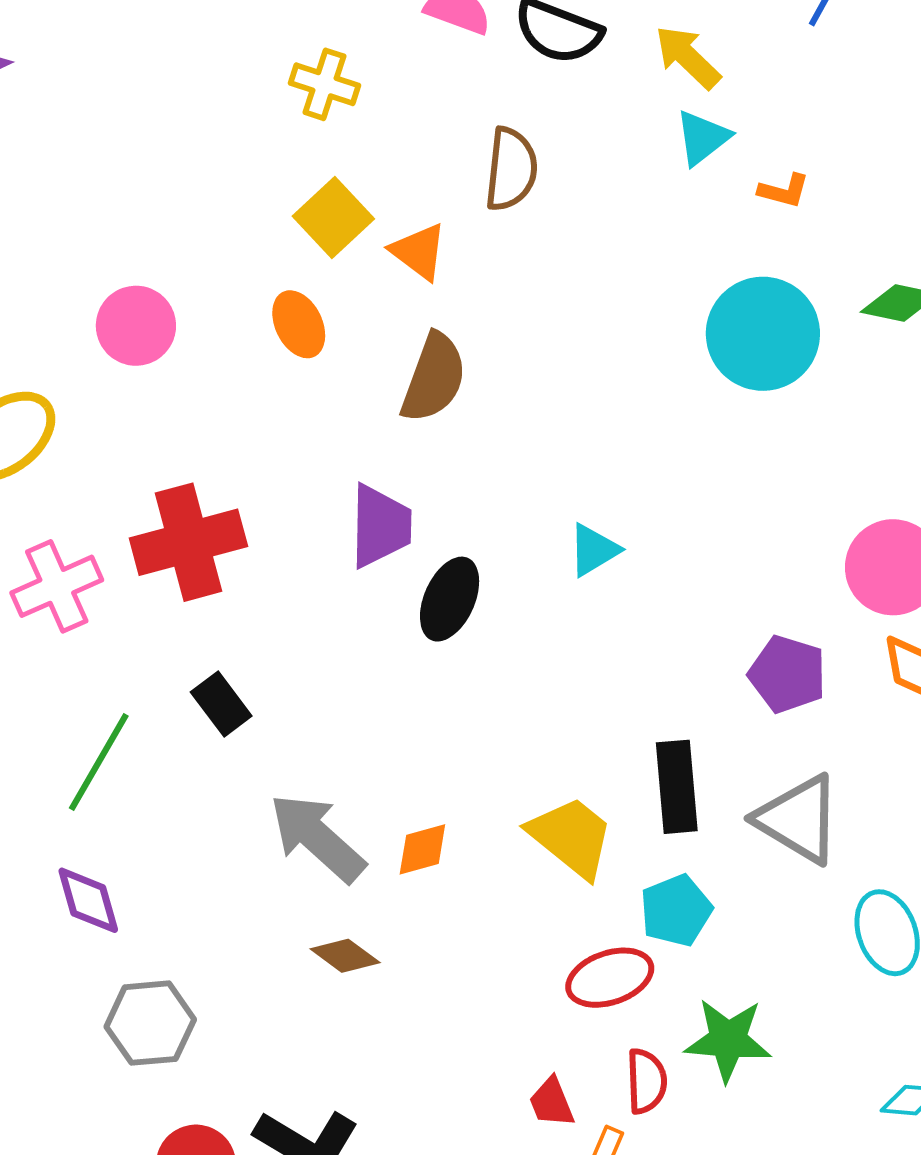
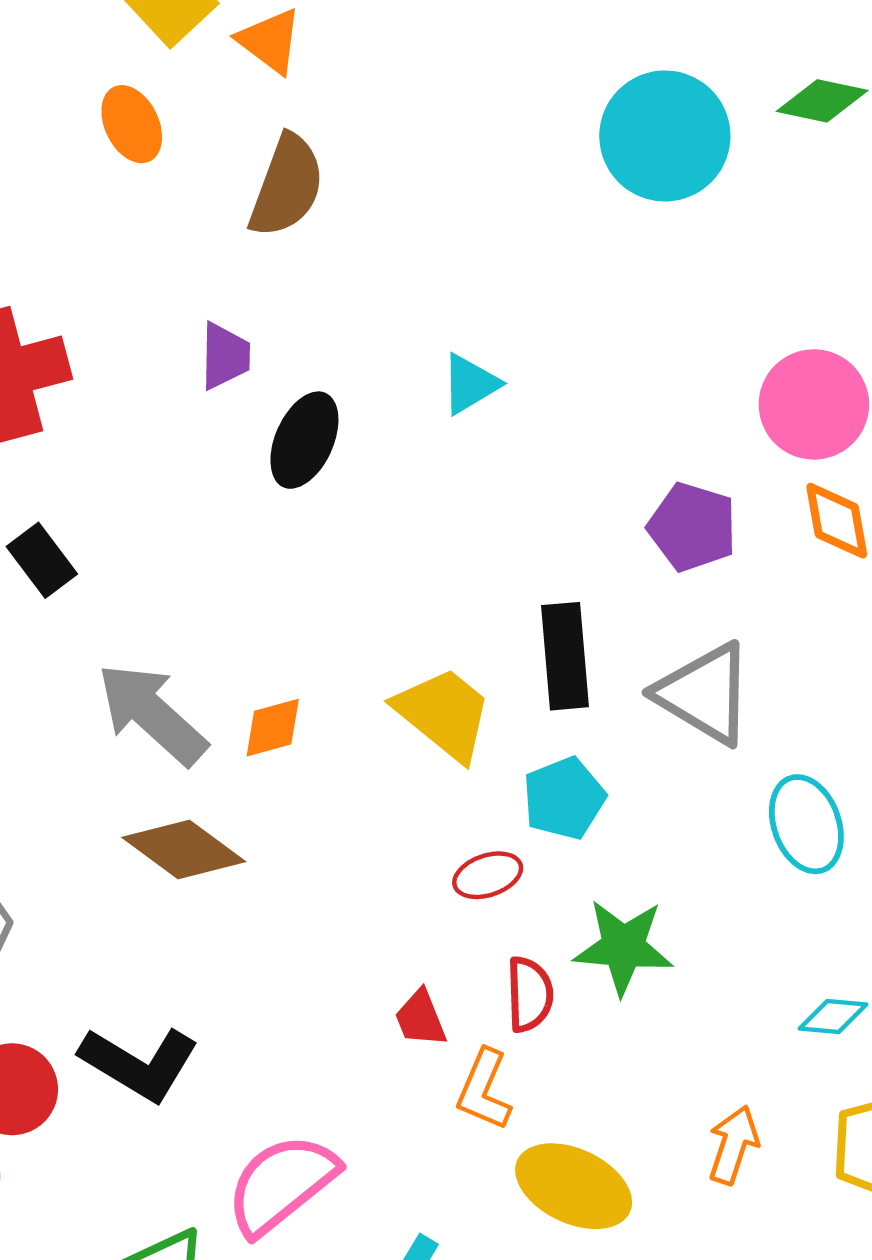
purple trapezoid: (380, 526) -> (225, 356), size x0.7
brown diamond: (345, 956) -> (184, 850), size x1.5
red ellipse: (610, 978) -> (488, 875), size x0.7

